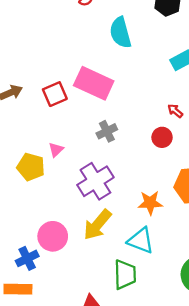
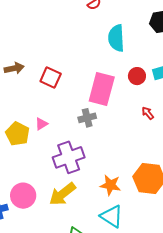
pink rectangle: (94, 83) -> (102, 89), moved, turned 68
red square: (55, 94) -> (51, 77), turned 35
red circle: (162, 137) -> (137, 76), moved
cyan triangle: (141, 241) -> (112, 216), moved

